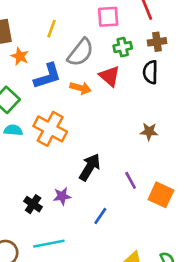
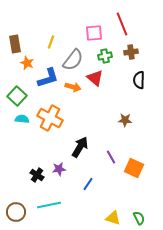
black semicircle: (150, 72) -> (139, 80), moved

